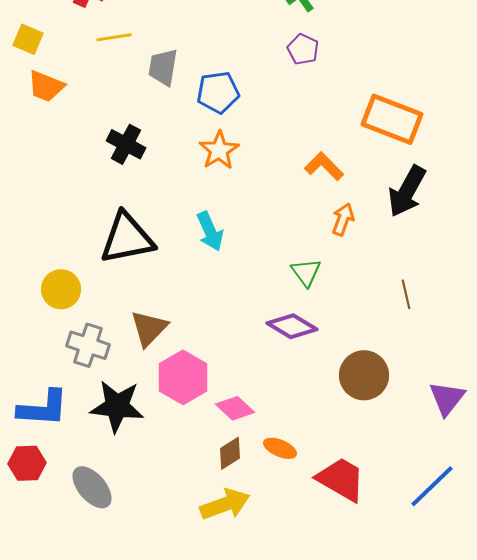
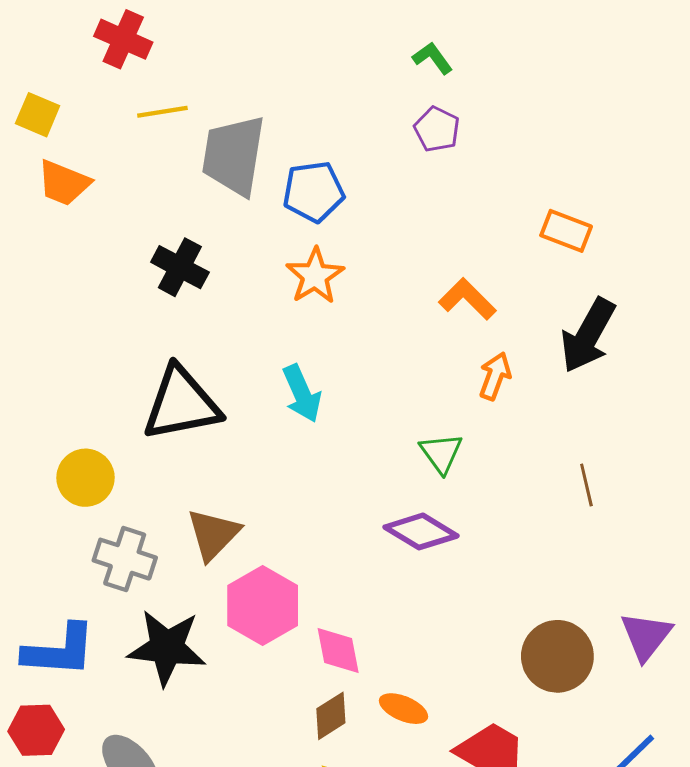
gray trapezoid: (163, 67) -> (234, 155), size x1.5
orange rectangle: (392, 119) -> (566, 231), size x0.6
brown circle: (364, 375) -> (557, 656), moved
pink diamond: (235, 408) -> (338, 650), turned 36

